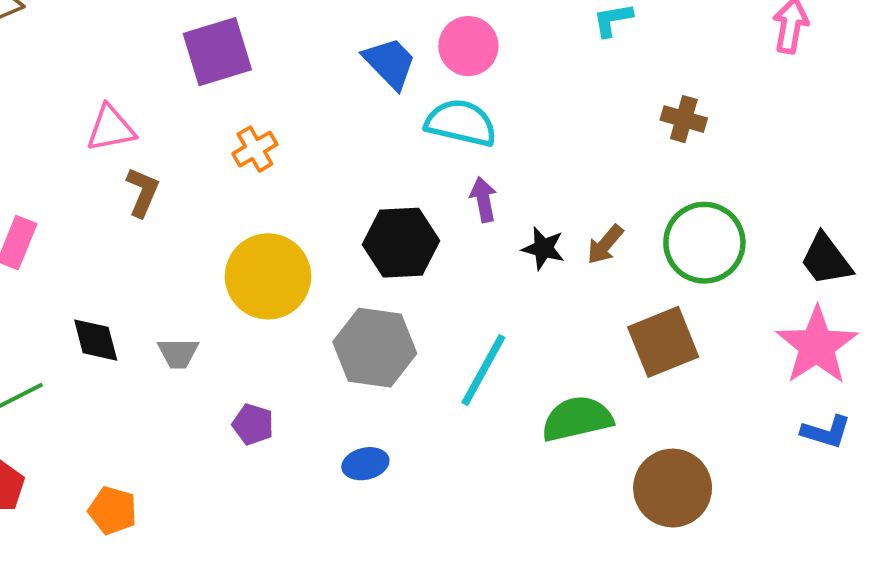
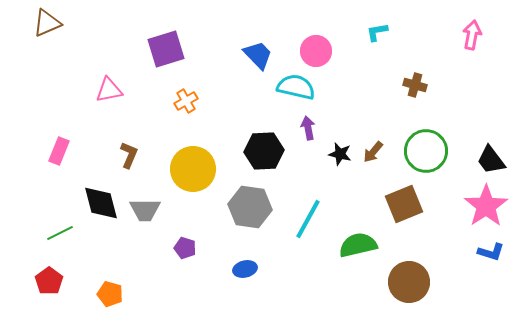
pink circle: (468, 46) -> (316, 51), moved
brown L-shape: (143, 192) -> (129, 155), moved
black diamond: (96, 340) -> (101, 203), size x1.4
gray trapezoid: (178, 353) -> (145, 210), size x1.4

